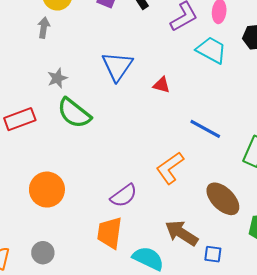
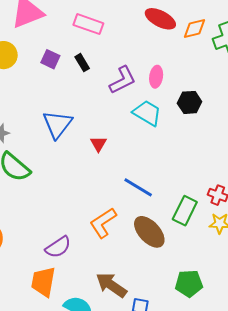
red triangle: (162, 85) -> (99, 144), turned 42
brown ellipse: (223, 199) -> (149, 232), moved

